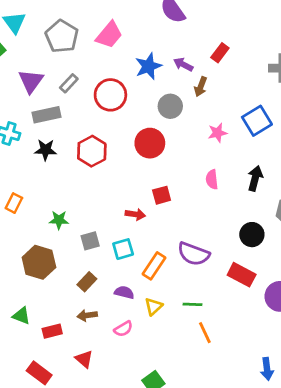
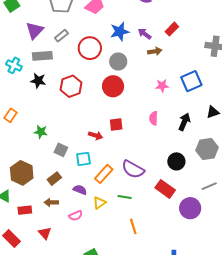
brown arrow: (201, 87) -> (155, 51), turned -128
gray circle: (170, 106) -> (118, 62), moved
gray square: (90, 241) -> (61, 150), turned 32
brown hexagon: (39, 262) -> (22, 173), moved
green line: (192, 304) -> (125, 197), moved

